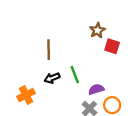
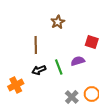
brown star: (97, 30) -> (58, 22), moved
purple semicircle: (96, 89) -> (78, 61), moved

